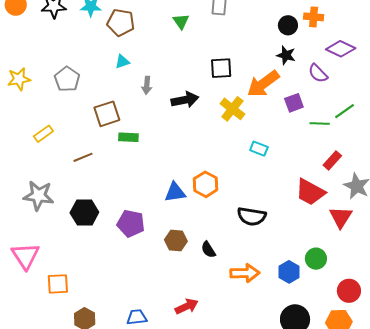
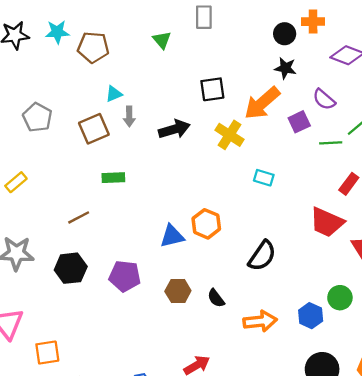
cyan triangle: (122, 62) -> (114, 94), moved
purple semicircle: (318, 73) -> (324, 99), moved
brown square: (107, 114) -> (94, 129), moved
brown line: (83, 157) -> (79, 217), moved
black semicircle: (252, 216) -> (262, 256), turned -60

